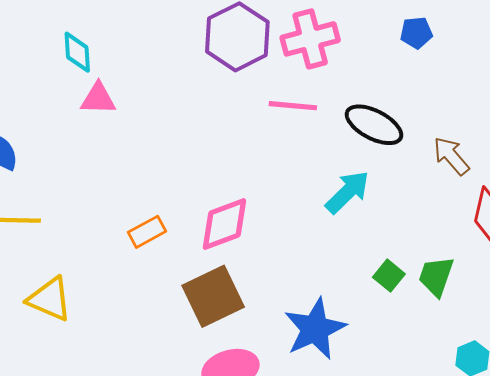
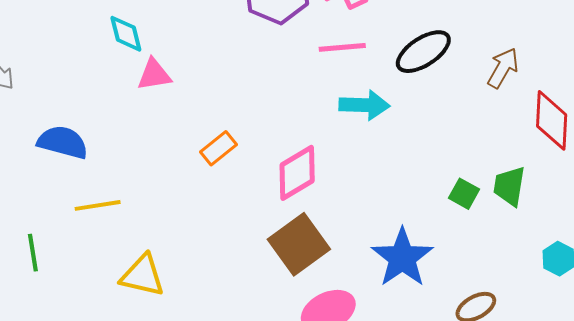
black ellipse: (374, 125) -> (423, 52), turned -50
brown arrow: (451, 156) -> (503, 68), turned 81
cyan arrow: (347, 192) -> (364, 105), moved, turned 57
orange rectangle: (147, 232) -> (219, 148), moved

